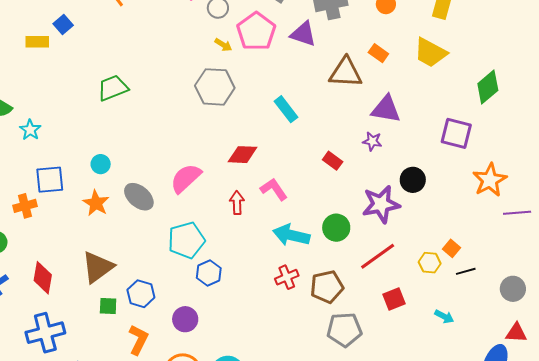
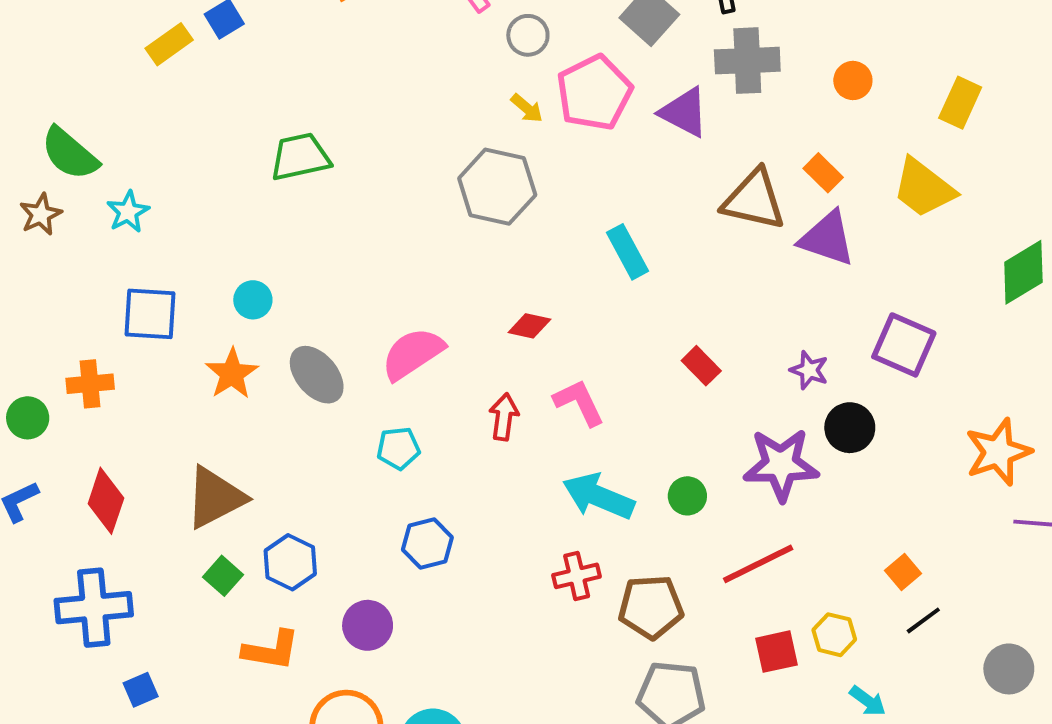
yellow rectangle: (37, 42) -> (169, 44), turned -45
purple triangle: (386, 109) -> (827, 239), moved
purple square: (456, 133) -> (904, 345), moved
purple star: (372, 141) -> (809, 370), moved
red diamond: (242, 155) -> (529, 326), size x0.7
orange cross: (25, 206) -> (90, 384), moved
green circle: (336, 228) -> (687, 496), size x0.7
cyan pentagon: (186, 240) -> (398, 448), moved, size x0.6
yellow hexagon: (430, 263) -> (834, 635), moved
black line: (466, 271) -> (923, 620), turned -30
green square: (108, 306) -> (223, 576), turned 30
orange L-shape: (138, 340) -> (271, 650), turned 64

